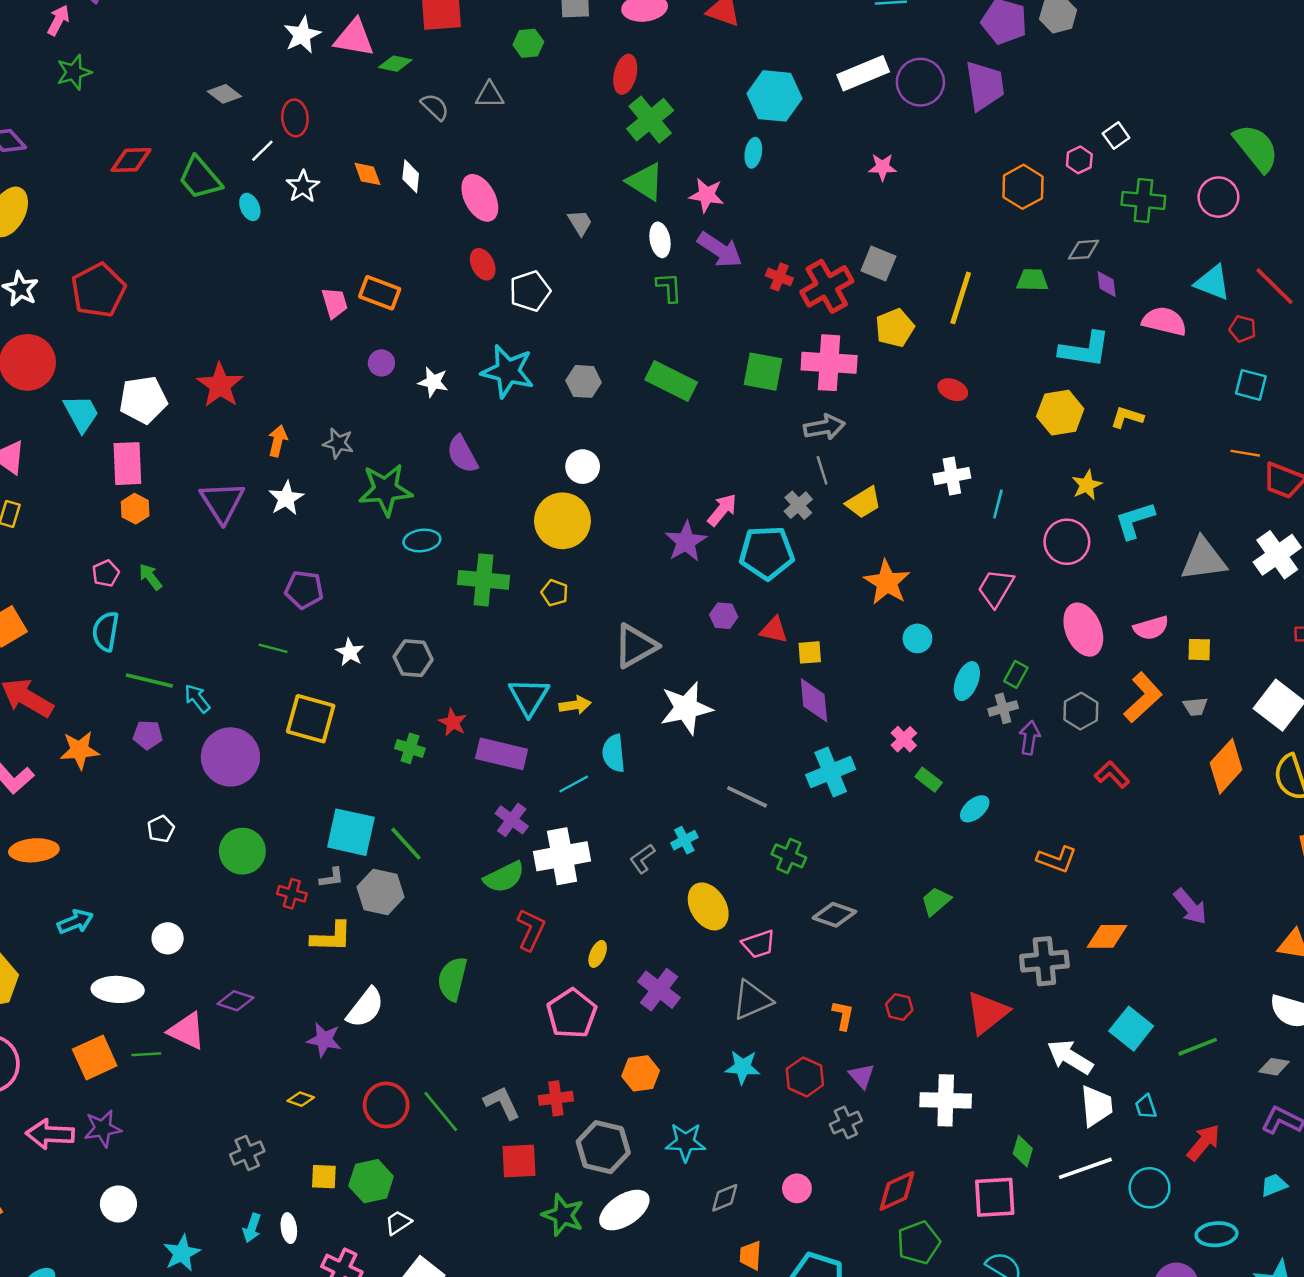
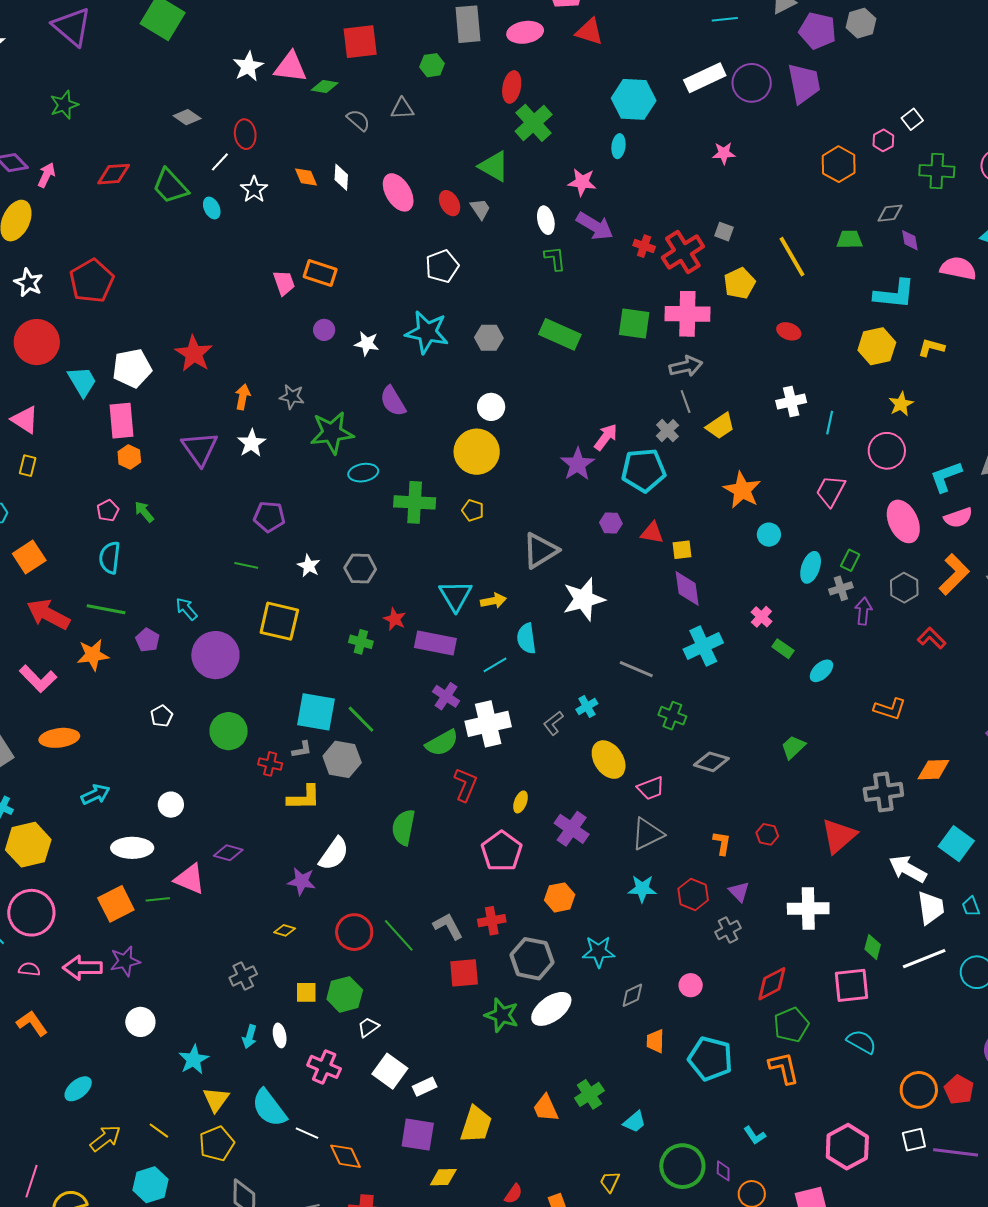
pink arrow: (58, 20) -> (46, 175), moved
green triangle: (645, 182) -> (494, 166), moved
gray square: (878, 263) -> (724, 232), size x0.7
red ellipse: (483, 264) -> (450, 203), moved
yellow line: (961, 298) -> (792, 257), turned -45
cyan L-shape: (1135, 520) -> (946, 477), moved
green line: (149, 680) -> (106, 609), moved
purple pentagon: (148, 735) -> (148, 640), turned 30

